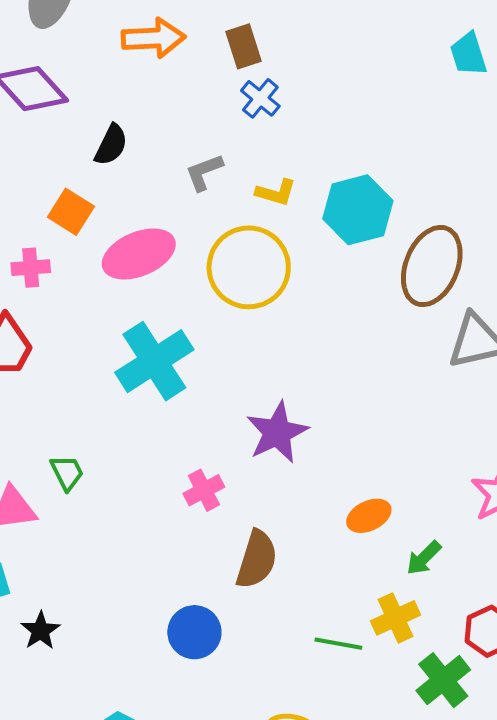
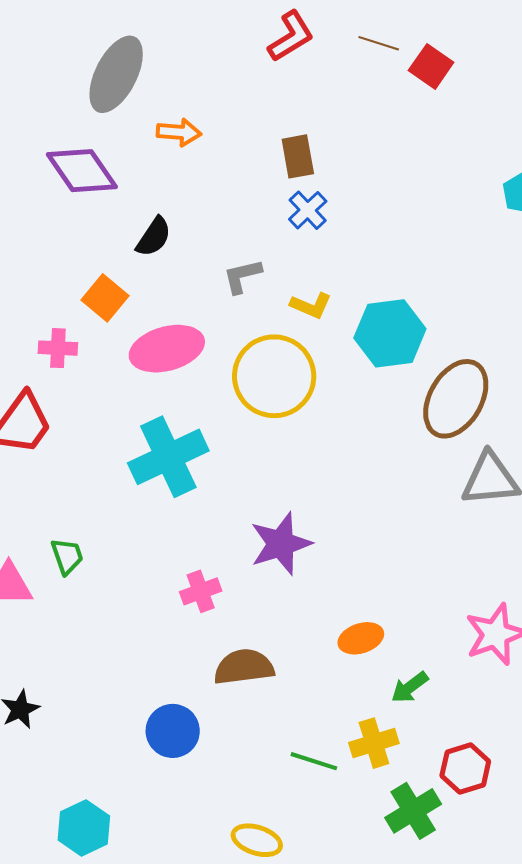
orange arrow: (154, 38) -> (179, 132), moved, size x0.7
brown semicircle: (257, 559) -> (244, 667), turned -122

